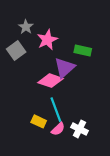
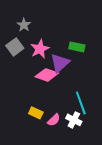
pink star: (47, 40) -> (40, 49), moved
cyan line: (56, 110) -> (81, 103), moved

